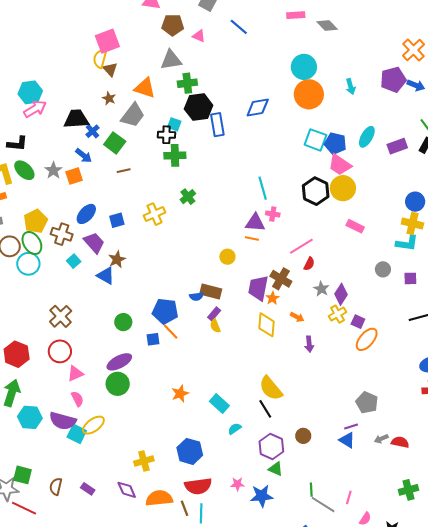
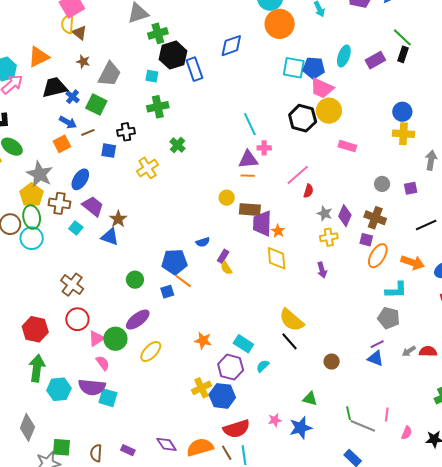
orange triangle: (145, 88) -> (39, 57), moved, turned -35
black cross: (166, 135) -> (126, 132), moved
gray star: (53, 170) -> (40, 174), moved, size x1.5
brown line: (124, 171) -> (88, 132), moved
blue square: (117, 220) -> (109, 151), moved, turned 35
green ellipse: (32, 243) -> (32, 217), turned 30
cyan L-shape: (407, 243) -> (396, 290), moved
brown cross: (281, 279) -> (375, 218), moved
brown rectangle: (211, 292) -> (250, 210), moved
yellow cross: (337, 314) -> (329, 237), moved, turned 30
orange arrow: (297, 317) -> (413, 262), moved, size x1.6
green circle: (118, 384) -> (115, 339), moved
orange star: (180, 394) -> (203, 341), turned -30
yellow ellipse: (93, 425) -> (151, 351), moved
purple hexagon: (271, 447) -> (231, 367), moved
yellow cross: (144, 461) -> (201, 388), moved

